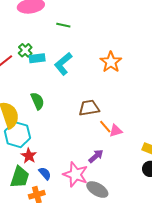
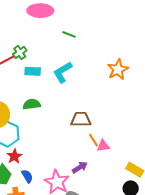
green cross: (25, 50) -> (20, 52), moved
cyan rectangle: (37, 58) -> (33, 71), moved
orange star: (111, 62) -> (118, 69), moved
green semicircle: (37, 101) -> (32, 104), turned -84

